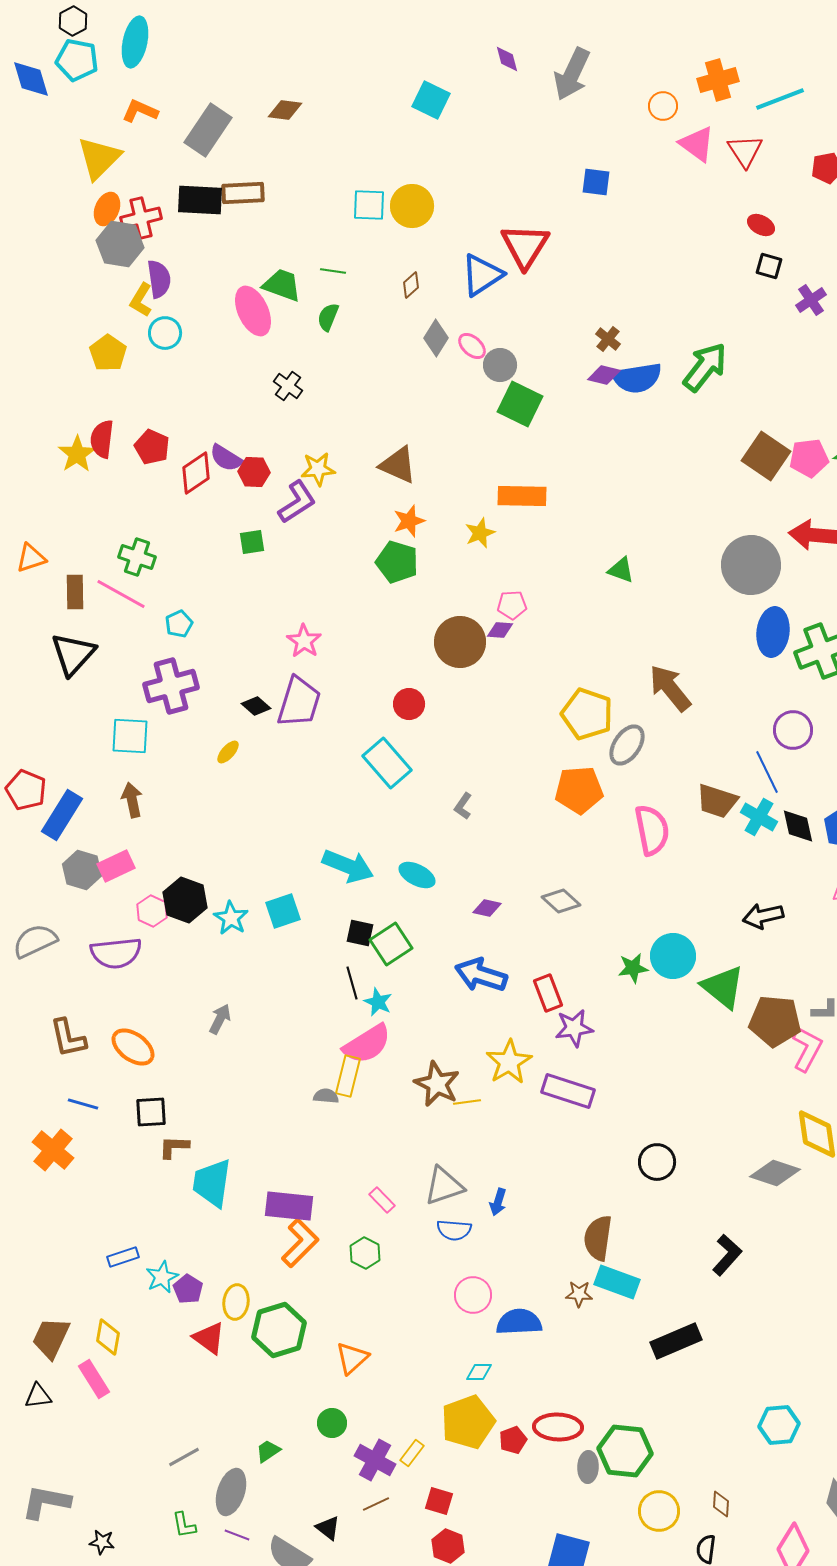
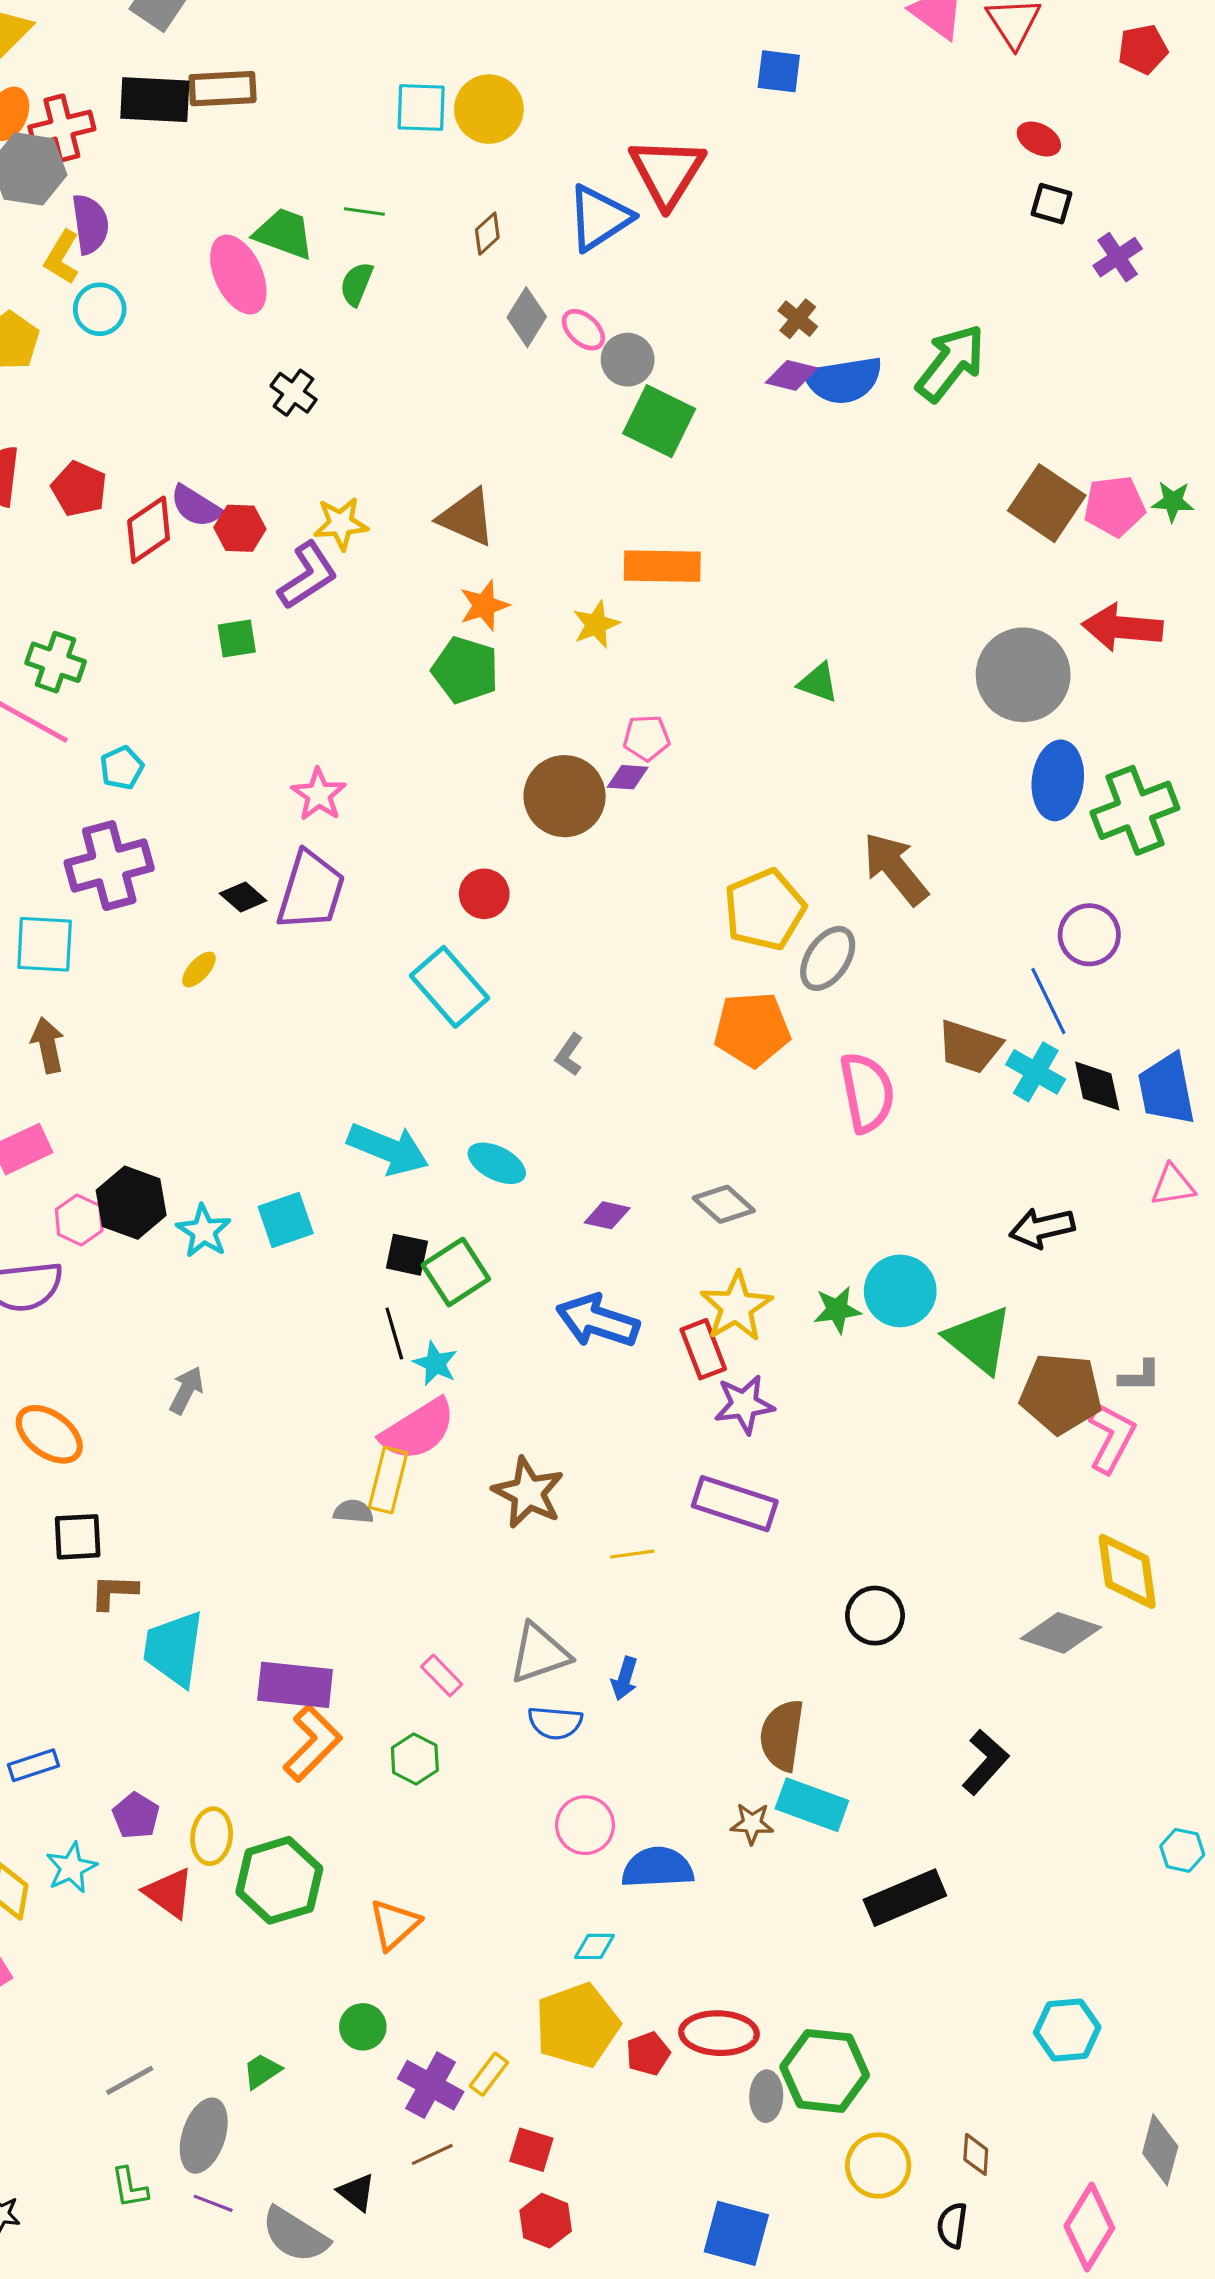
yellow pentagon: (587, 714) -> (765, 910), turned 30
yellow star: (509, 1062) -> (736, 1307), moved
yellow line: (467, 1102) -> (632, 1554), moved
cyan star: (162, 1277) -> (71, 1868), moved

